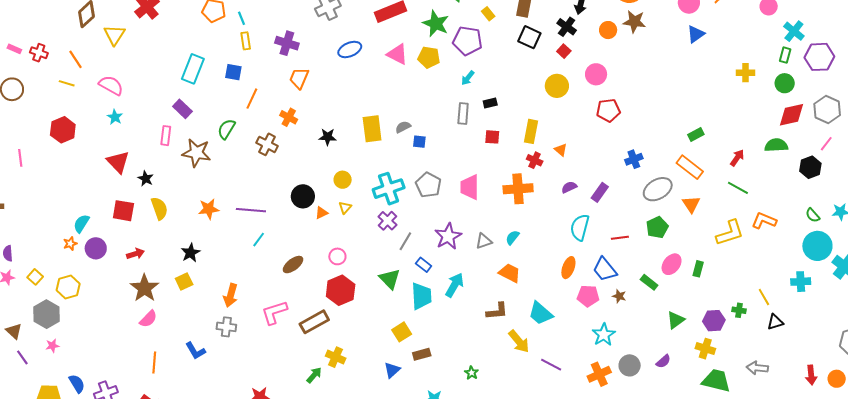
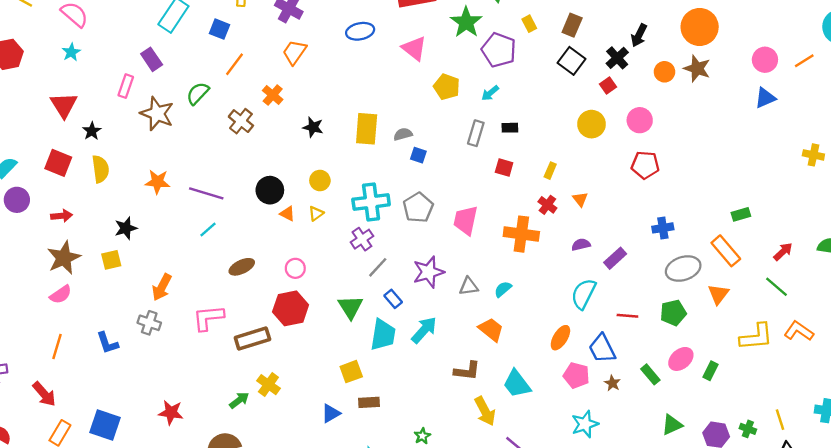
yellow pentagon: (429, 57) -> (447, 87), moved
yellow rectangle: (531, 131) -> (550, 171), size x0.6
orange triangle: (321, 213) -> (287, 214), turned 40

